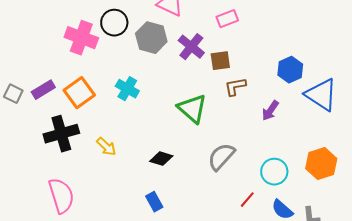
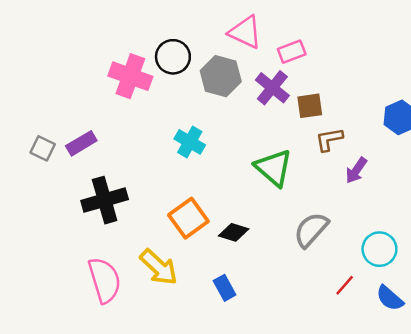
pink rectangle: (227, 19) -> (292, 52), moved
orange square: (79, 93) -> (188, 218), moved
purple arrow: (270, 111) -> (356, 170), moved
yellow arrow: (106, 147) -> (159, 267), moved, size x1.5

